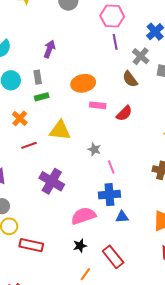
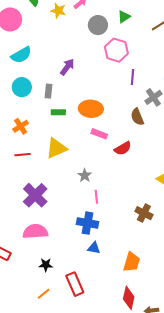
pink hexagon: (112, 16) -> (116, 50), moved
green rectangle: (42, 97) -> (58, 112), moved
yellow triangle: (60, 130) -> (56, 148), turned -45
pink semicircle: (83, 216) -> (35, 231), moved

